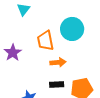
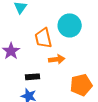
black rectangle: (57, 84) -> (33, 77), moved

